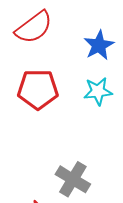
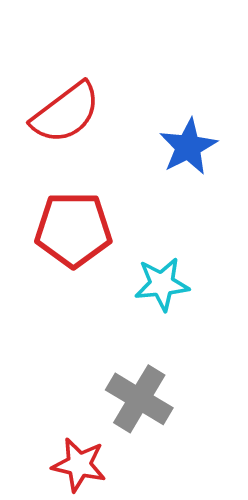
cyan star: (98, 91) -> (162, 284), moved

